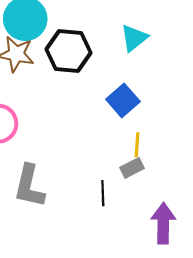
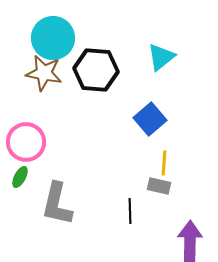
gray rectangle: (132, 168) -> (159, 186), turned 40

